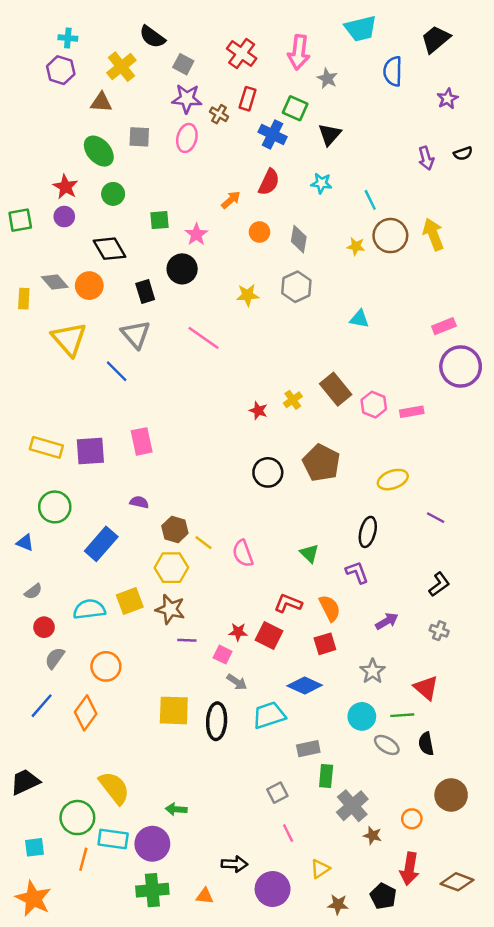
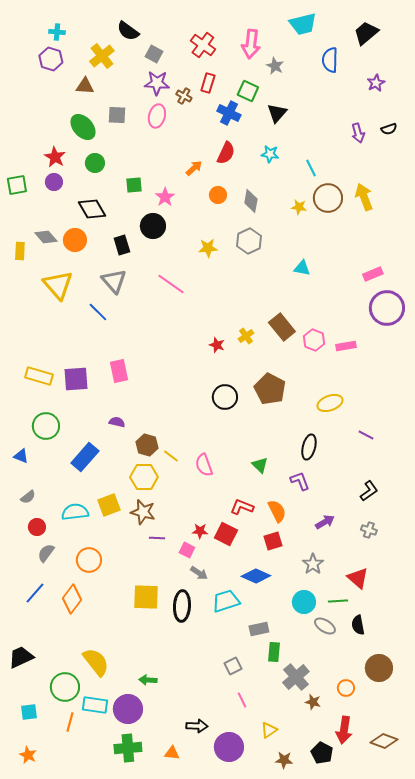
orange star: (33, 899) -> (28, 755), size x0.6

